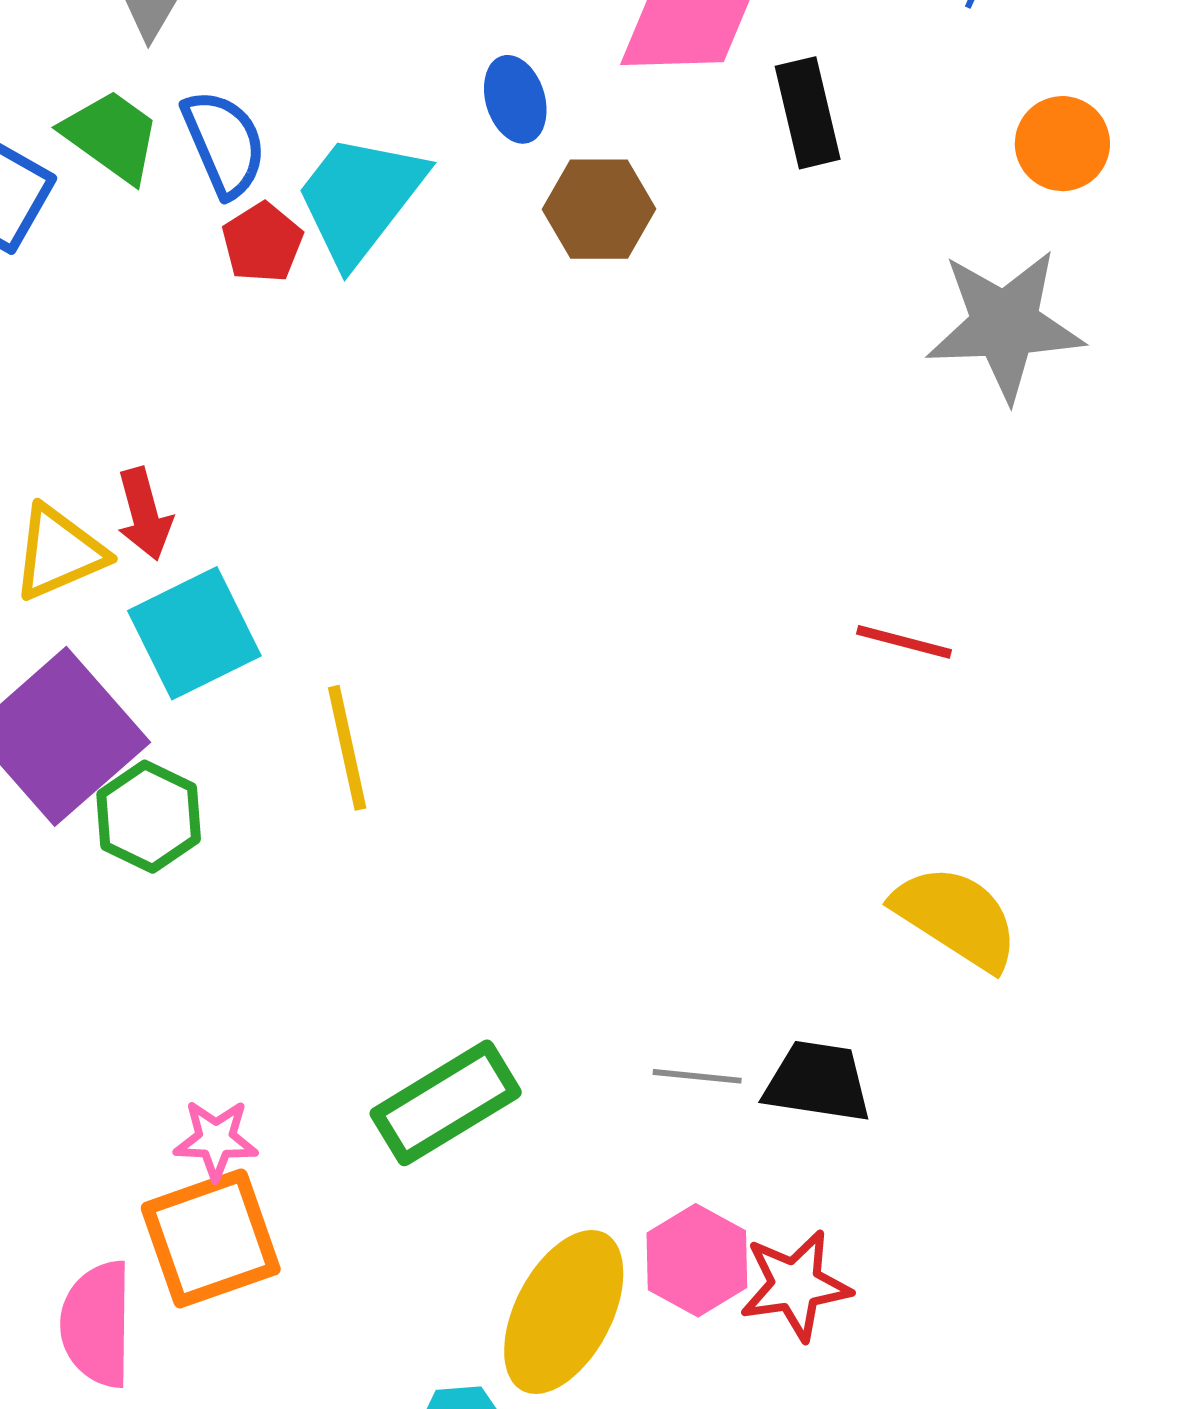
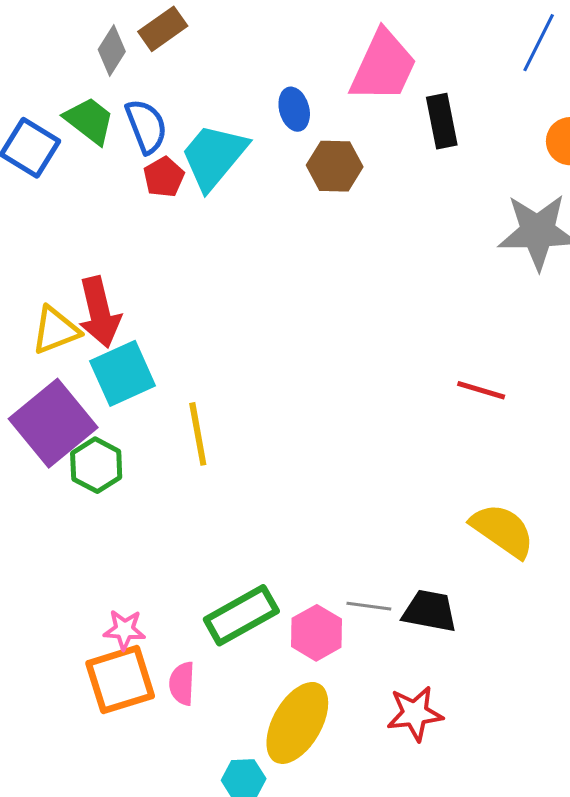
red arrow: (144, 514) -> (99, 312), size x1.5
pink hexagon: (697, 1260) -> (317, 633), moved
pink semicircle: (97, 1324) -> (182, 683), moved, size x0.7

